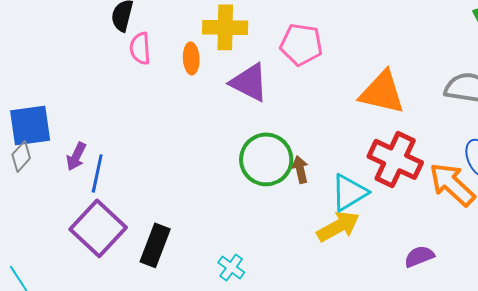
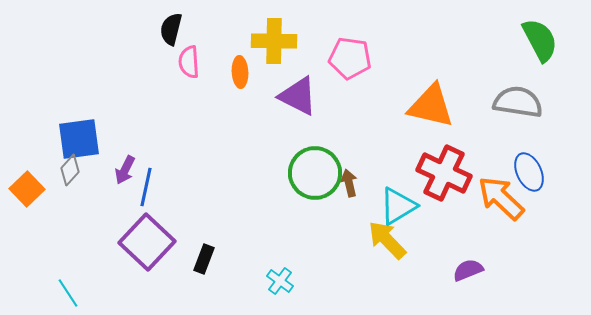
yellow arrow: (338, 226) -> (387, 240), turned -105
black rectangle: (155, 245) -> (204, 259), size x0.7

